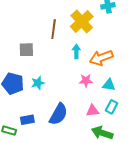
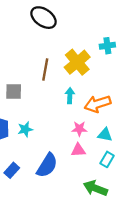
pink triangle: (92, 111) -> (78, 150), moved
blue rectangle: (27, 120) -> (12, 170), turned -40

